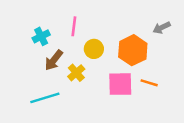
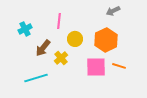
gray arrow: (162, 28) -> (113, 11), moved
cyan cross: (41, 36) -> (25, 29), moved

